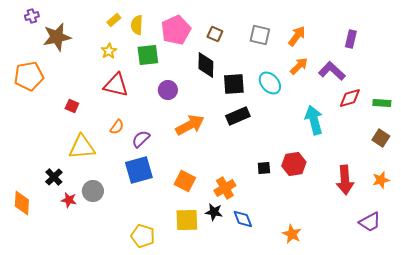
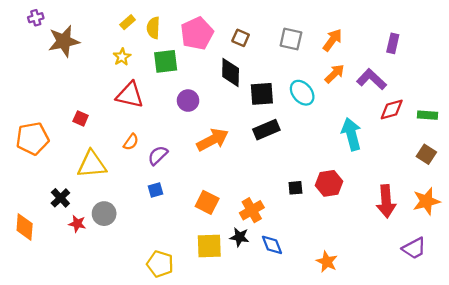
orange pentagon: (29, 76) -> (32, 139), moved
blue square: (139, 170) -> (156, 190), size x0.5
orange star: (381, 180) -> (426, 201), size x1.4

